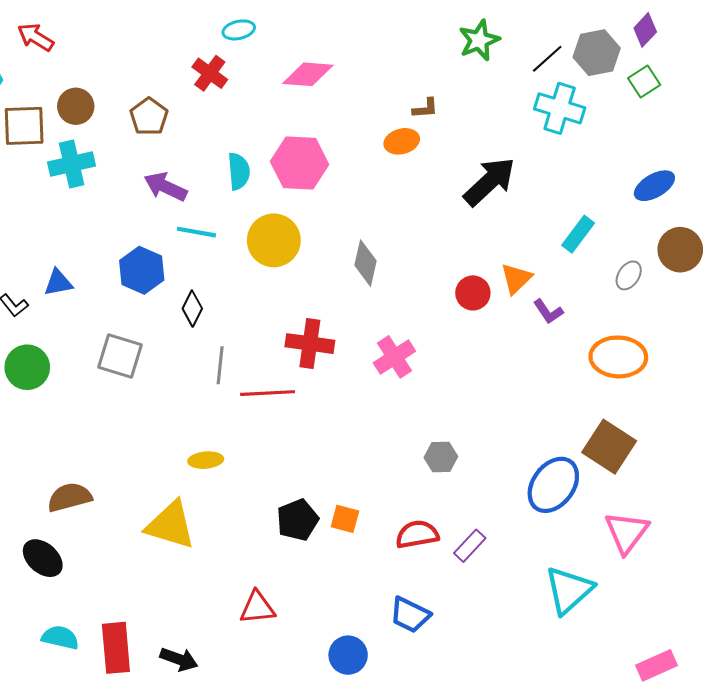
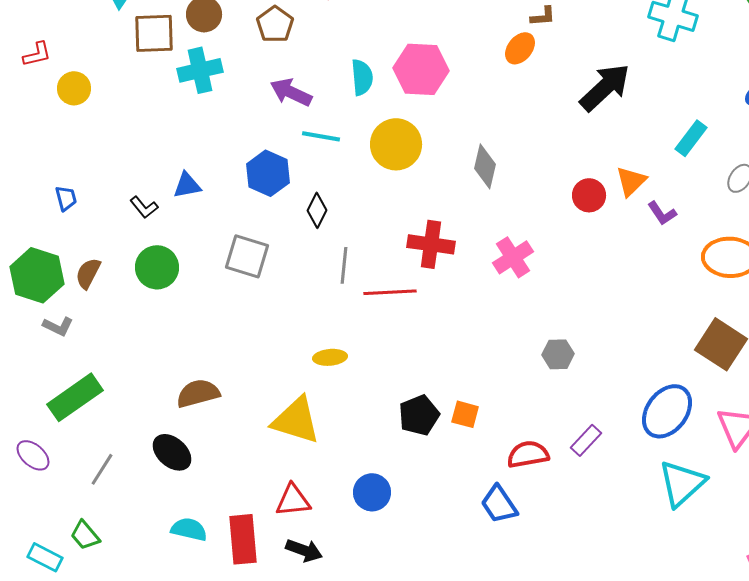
orange ellipse: (402, 141) -> (520, 48), turned -36
blue ellipse: (553, 485) -> (667, 411), moved
red semicircle: (417, 534) -> (528, 454), moved
red triangle: (257, 608) -> (293, 500), moved
blue trapezoid: (410, 615) -> (499, 504), moved, turned 30
blue circle: (348, 655) -> (372, 492), moved

